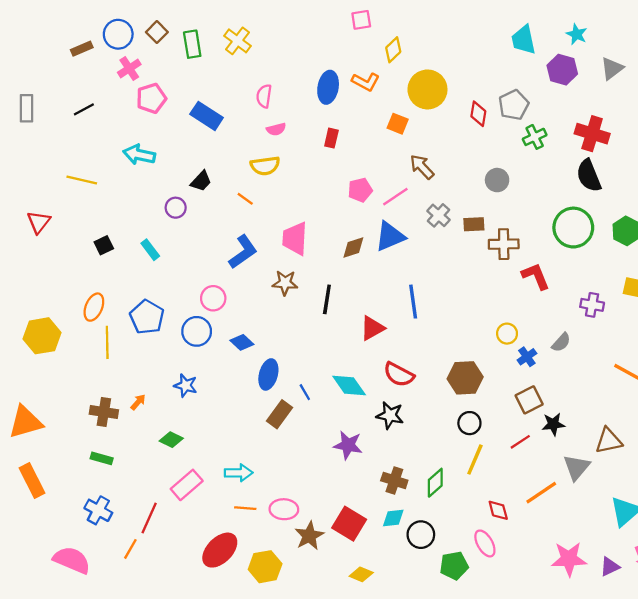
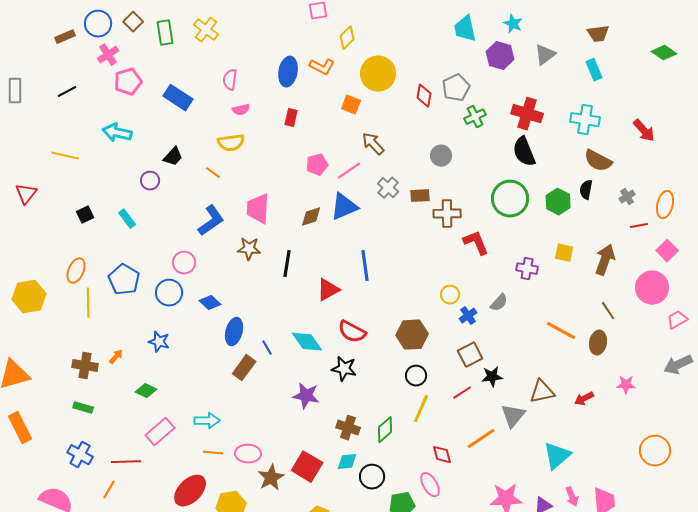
red line: (149, 518) -> (126, 462), turned 64

